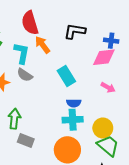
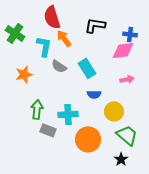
gray semicircle: (25, 75) -> (59, 66), moved
pink arrow: (108, 87) -> (127, 79), turned -40
cyan cross: (73, 120) -> (68, 114), moved
yellow circle: (103, 128) -> (114, 111), moved

